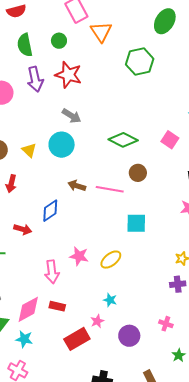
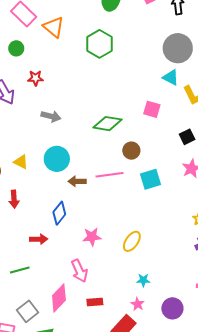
red star: (68, 75) -> (35, 78), size x0.6
cyan circle: (62, 145) -> (57, 159), moved
cyan square: (136, 223) -> (150, 179), moved
pink star: (79, 256) -> (92, 237), moved
pink diamond: (28, 309) -> (59, 298), moved

